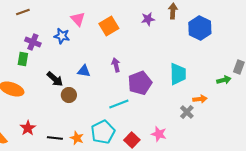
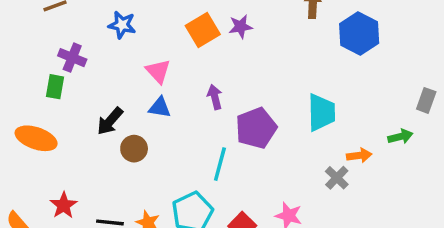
pink triangle: (78, 19) -> (158, 71), moved
purple star: (148, 19) -> (241, 27), moved
blue star: (62, 36) -> (122, 25), moved
black arrow: (55, 79) -> (110, 121), turned 90
green arrow: (224, 80) -> (400, 137), moved
cyan line: (119, 104) -> (220, 164), turned -54

